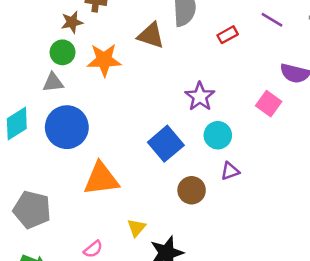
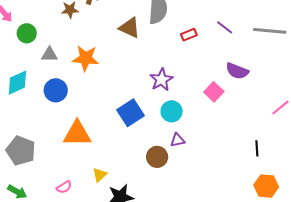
green circle: (63, 52) -> (27, 33), moved
orange star: (104, 60) -> (86, 58), moved
blue circle: (67, 127) -> (56, 90), size x0.7
brown circle: (192, 190) -> (157, 157), moved

